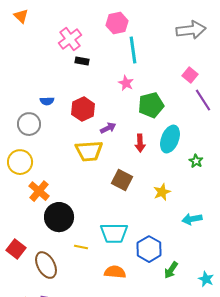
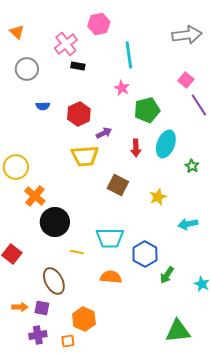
orange triangle: (21, 16) -> (17, 32), moved
pink hexagon: (117, 23) -> (99, 24), moved
gray circle: (29, 124) -> (27, 69), moved
brown ellipse: (46, 265) -> (54, 281), moved

